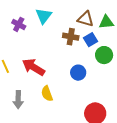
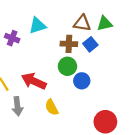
cyan triangle: (44, 16) -> (37, 26), turned 42
green circle: (104, 55) -> (67, 66), moved
gray arrow: (18, 100) -> (17, 106), moved

